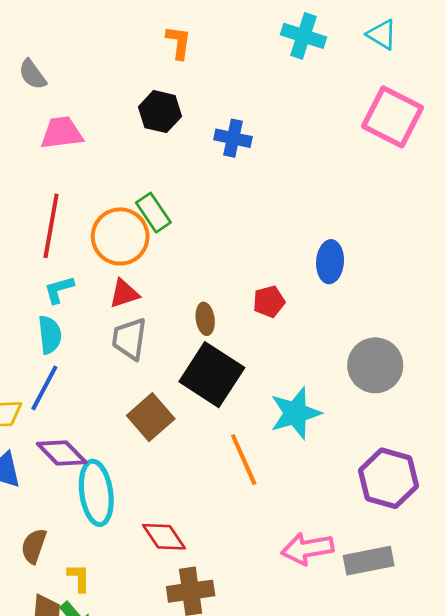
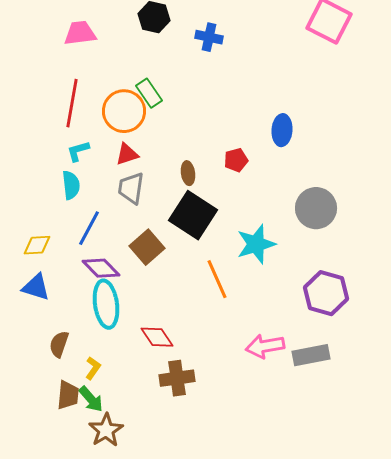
blue line: (44, 388) -> (89, 228), moved
purple diamond: (62, 453) -> (101, 268), moved
yellow L-shape: (79, 578) -> (93, 368), turned 35

